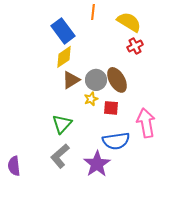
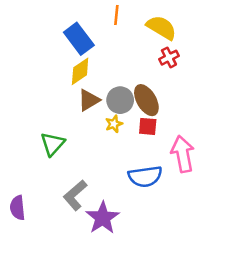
red square: (111, 108) -> (148, 126), moved
green triangle: (62, 124) -> (53, 144), moved
purple star: (97, 164) -> (103, 218), moved

